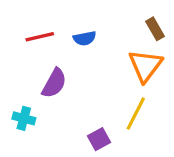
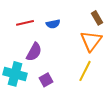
cyan cross: (24, 118) -> (15, 74), size x1.6
purple square: (99, 139) -> (46, 80), moved

